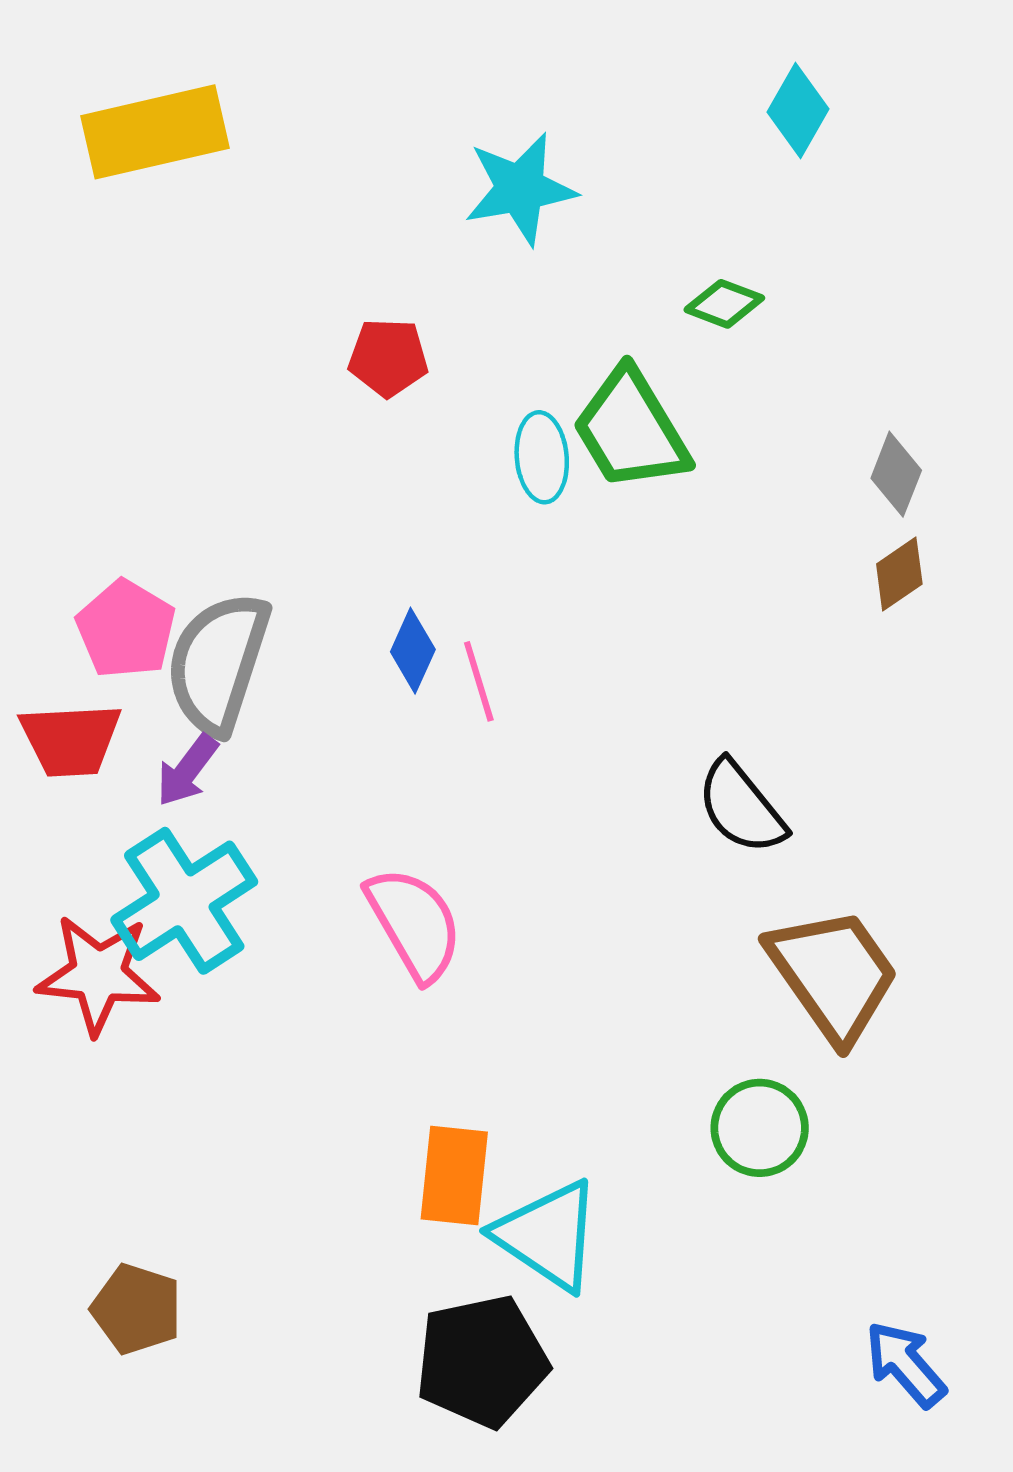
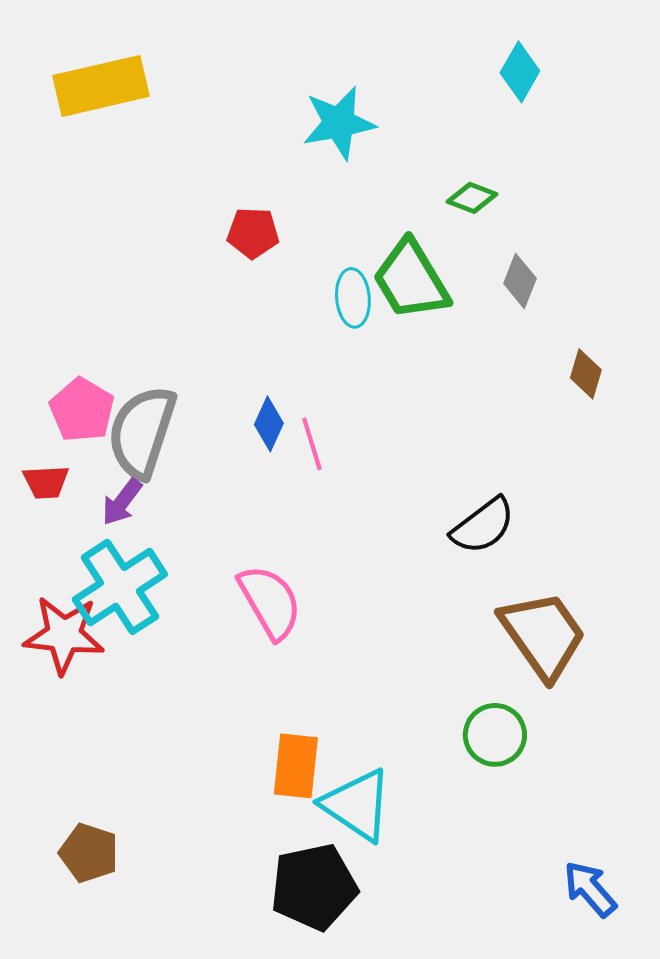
gray diamond: (896, 474) -> (520, 281), moved
brown diamond: (899, 574) -> (586, 374), turned -39
red trapezoid: (71, 740) -> (46, 482), size x0.7
black semicircle: (741, 807) -> (483, 526), turned -88

